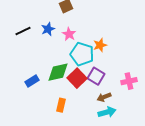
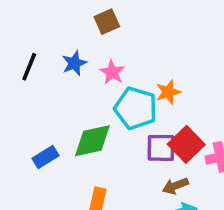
black line: (23, 31) -> (29, 67), turned -42
purple square: (96, 76) -> (161, 148), turned -30
red square: (77, 78) -> (186, 144), moved

